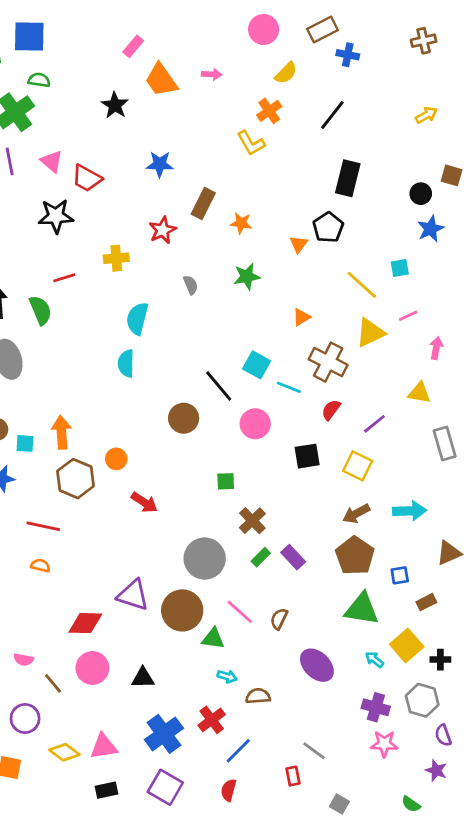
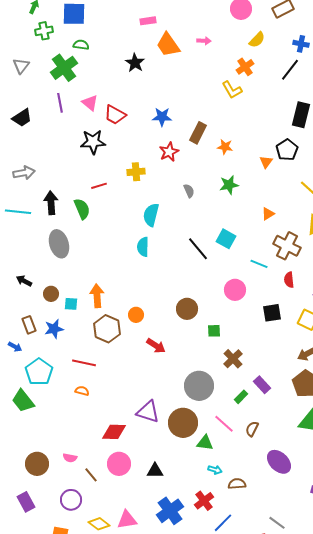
pink rectangle: (133, 46) -> (148, 21), turned 42
blue cross: (348, 55) -> (301, 44), moved
blue star: (160, 164) -> (162, 117), moved
cyan square: (257, 365) -> (226, 239), moved
black line: (219, 386) -> (198, 249), moved
red semicircle: (331, 410) -> (289, 280), turned -42
brown circle: (184, 418) -> (187, 309), moved
green rectangle: (261, 557) -> (241, 397), moved

